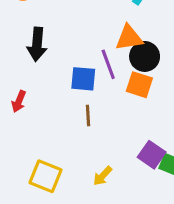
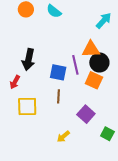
black arrow: (37, 44) -> (28, 60), moved
purple square: (152, 155) -> (86, 114), moved
yellow square: (45, 176) -> (27, 107), moved, turned -30

